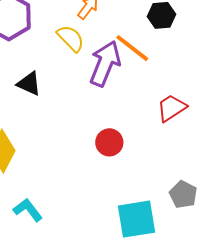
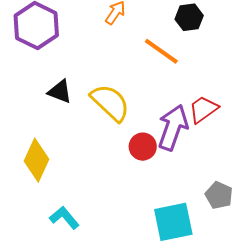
yellow semicircle: (71, 38) -> (110, 103), moved, size x1.4
purple arrow: (105, 63) -> (173, 127), moved

